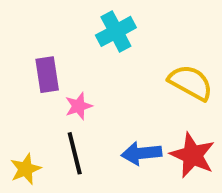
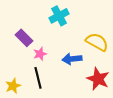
purple rectangle: (47, 75) -> (24, 38), turned -36
blue arrow: (141, 153) -> (72, 59), moved

